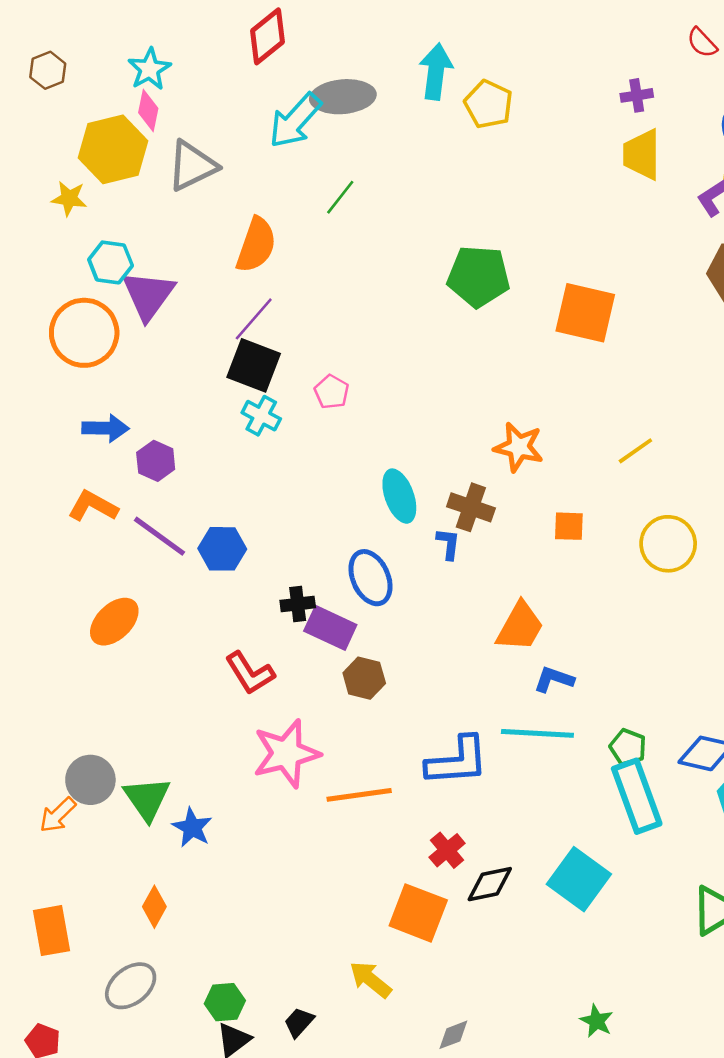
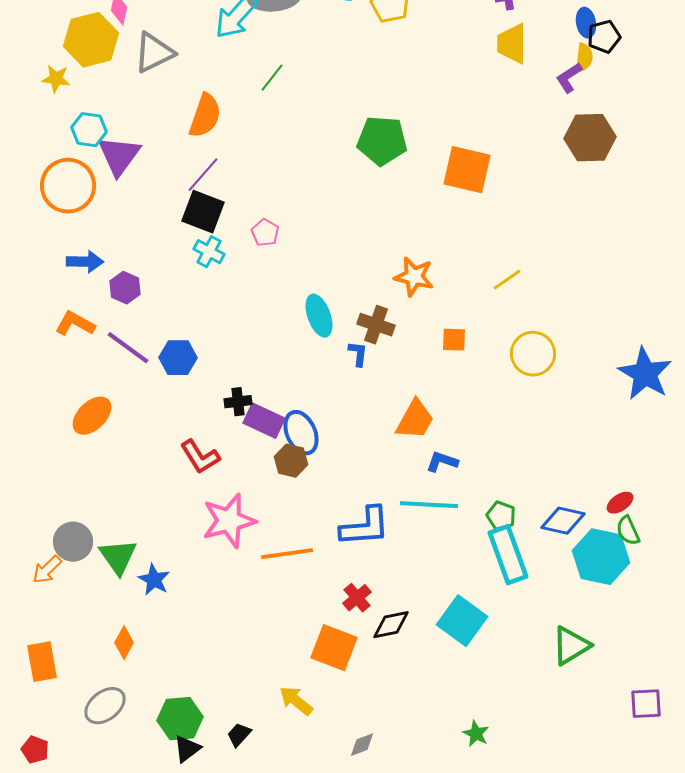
blue ellipse: (370, 578) -> (301, 433), moved
green hexagon: (225, 1002) -> (180, 719), size x1.4

